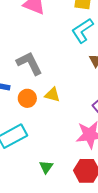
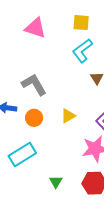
yellow triangle: (52, 95) -> (68, 116), moved, turned -42

